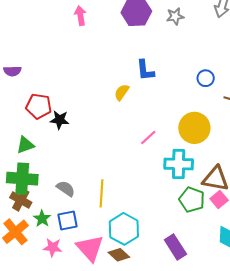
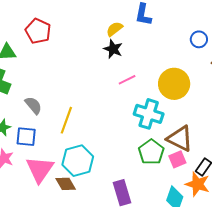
red pentagon: (39, 106) -> (38, 31), moved
black star: (60, 120) -> (113, 49), moved

